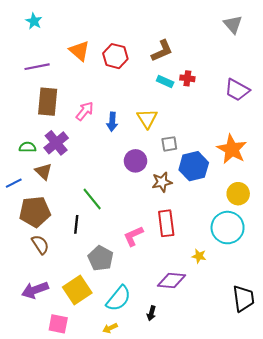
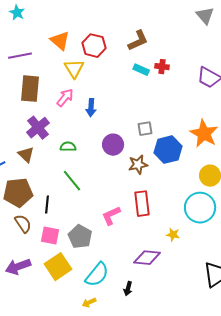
yellow triangle: (147, 119) -> (74, 69), moved
green semicircle: (28, 147) -> (68, 147), moved
black line: (76, 224) -> (47, 205), moved
pink square: (58, 324) -> (50, 236), moved

